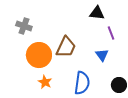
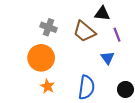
gray cross: (24, 26) -> (48, 27), moved
brown trapezoid: (66, 47) -> (84, 31), moved, turned 105

